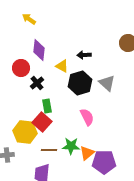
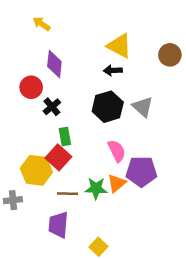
yellow triangle: (62, 66) -> (119, 46), moved, size x1.5
orange triangle: (87, 153) -> (117, 183), moved
purple pentagon: (104, 162) -> (141, 172), moved

